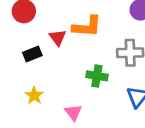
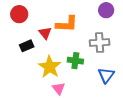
yellow star: (34, 95) -> (50, 67), moved, size x1.6

